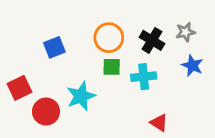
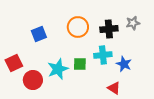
black cross: (152, 40) -> (109, 29), turned -36
blue star: (192, 66) -> (124, 64), moved
green square: (112, 67) -> (80, 64), moved

